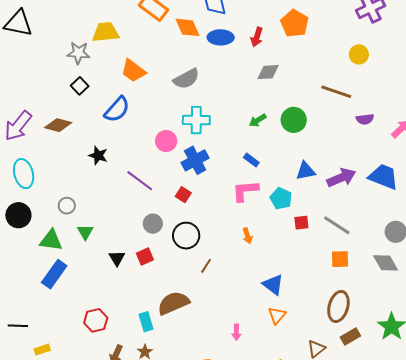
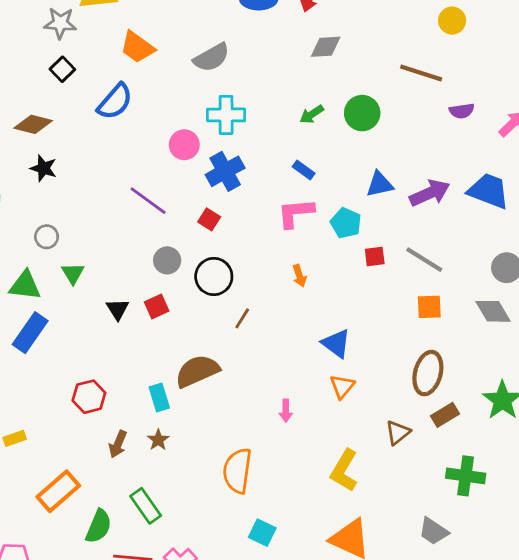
black star: (98, 155) -> (43, 168), moved

